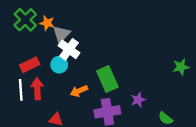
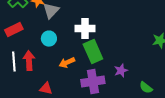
white cross: (69, 49) -> (85, 29), moved, turned -36
red rectangle: (30, 65) -> (14, 30), moved

